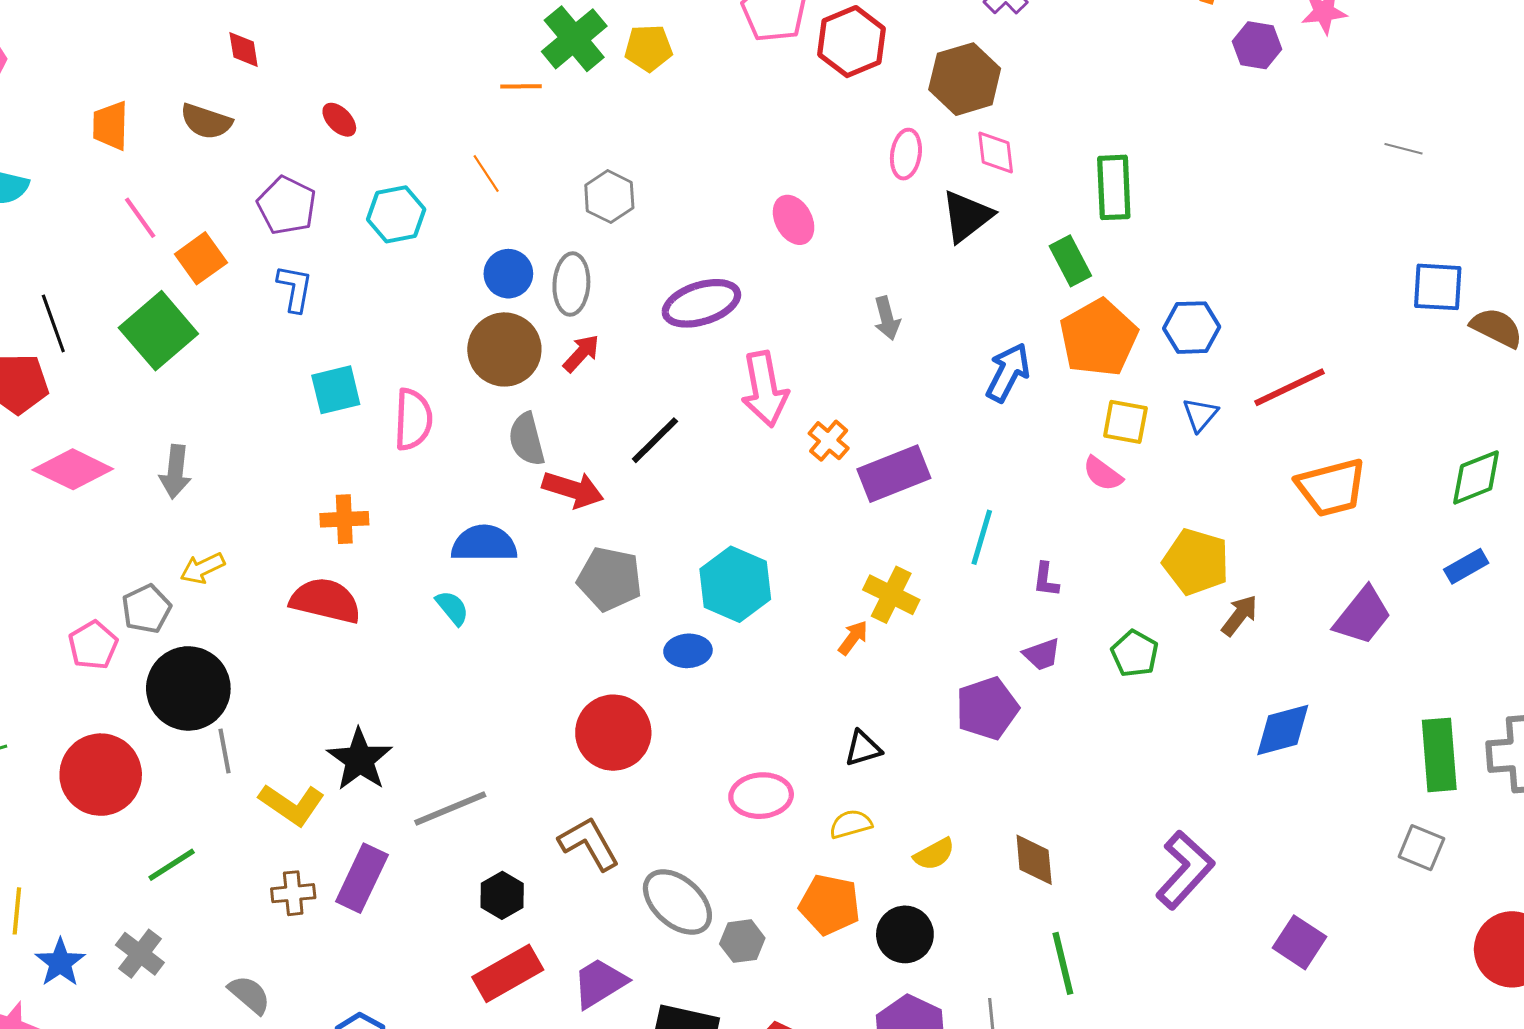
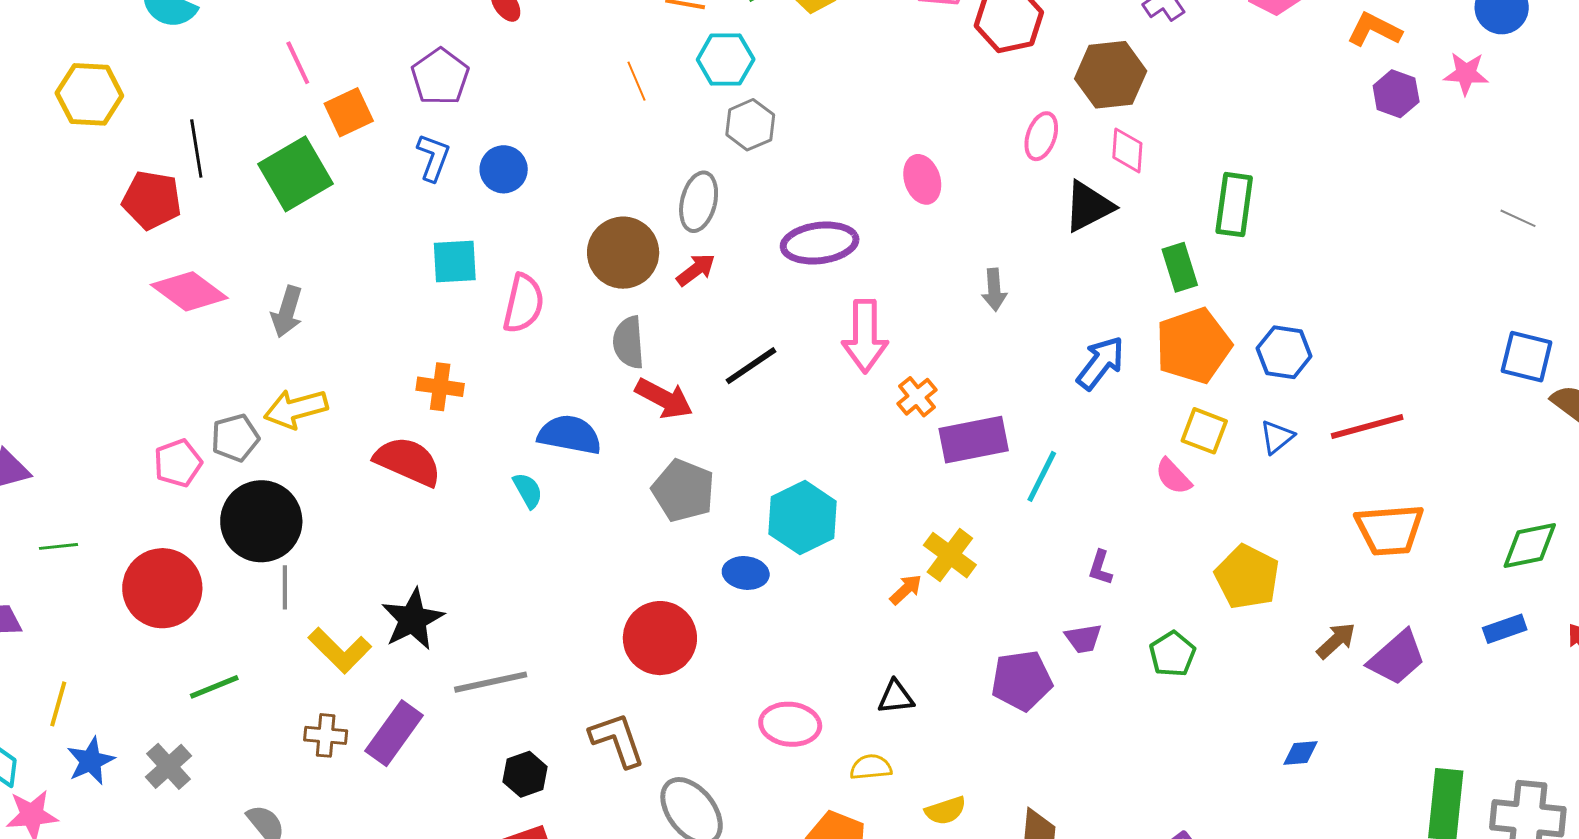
cyan hexagon: (396, 214) -> (726, 59), moved
blue circle: (508, 274) -> (504, 169), moved
cyan line: (982, 537) -> (1042, 476), moved
yellow arrow: (202, 568) -> (296, 409), size x1.4
brown arrow: (1240, 615) -> (1336, 641), moved
blue diamond: (1283, 730) -> (1301, 753), size x0.6

